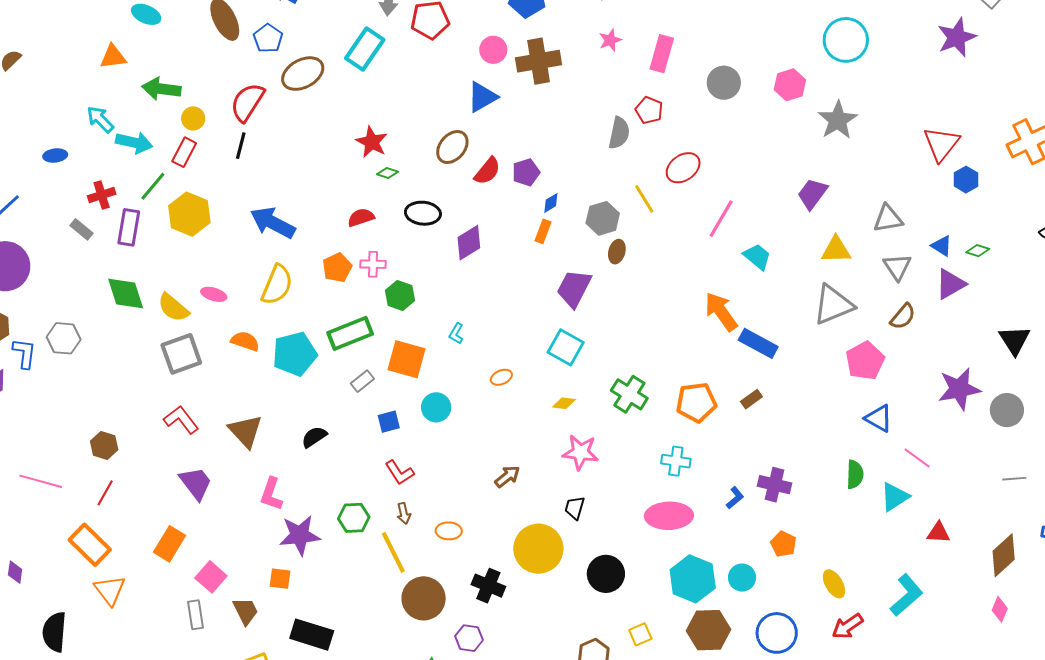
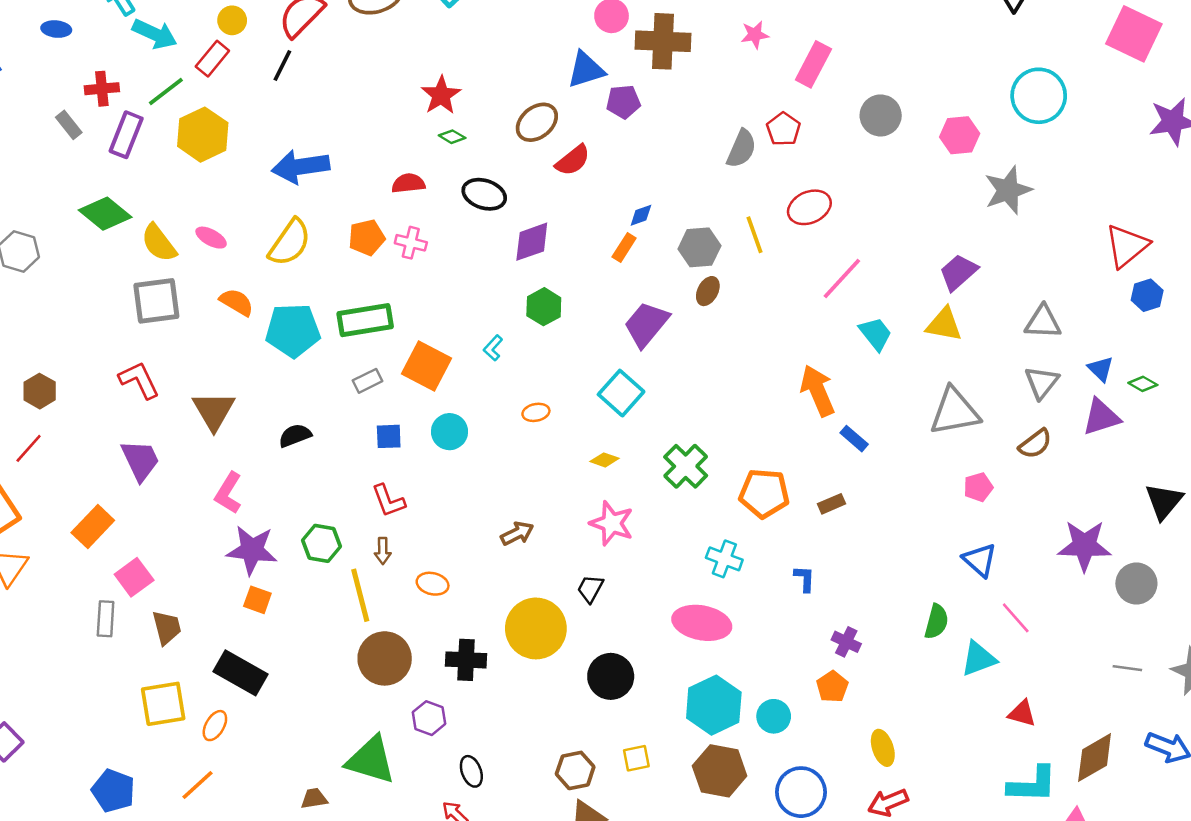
purple pentagon: (526, 172) -> (623, 102), moved
blue arrow: (273, 223) -> (301, 167), turned -48
yellow triangle: (836, 250) -> (944, 324), moved
green diamond: (126, 294) -> (105, 214), turned -45
green hexagon: (400, 296) -> (544, 307), moved
blue rectangle: (758, 343) -> (854, 439), size x0.6
pink pentagon: (865, 361) -> (978, 487), size x0.6
purple cross: (774, 485) -> (846, 642), moved, size x0.7
blue L-shape: (735, 498) -> (805, 579), moved, turned -60
orange square: (280, 579) -> (257, 600), moved
black cross: (488, 586) -> (466, 660), turned -32
cyan L-shape: (906, 595) -> (1032, 784), moved, turned 30

